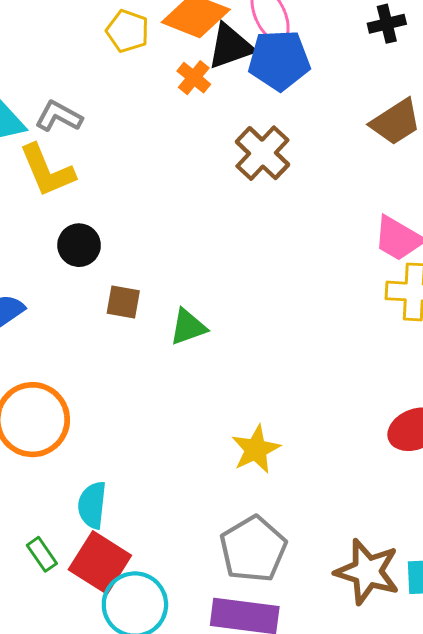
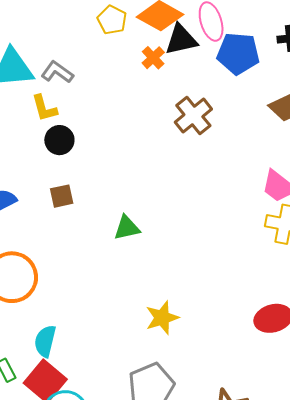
blue pentagon: (279, 60) -> (238, 53), moved
yellow L-shape: (47, 171) -> (44, 108), size x0.7
black circle: (79, 245) -> (59, 140), moved
brown square: (123, 302) -> (62, 196), moved, turned -30

